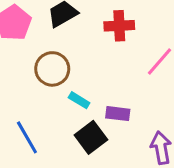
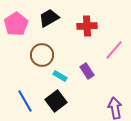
purple rectangle: (118, 114) -> (87, 71), moved, turned 49
black square: (91, 137) -> (56, 101), moved

